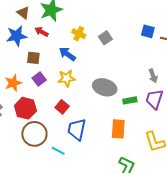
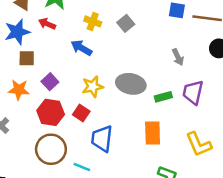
brown square: (33, 58) -> (27, 58), moved
gray arrow: (153, 76) -> (178, 57), moved
yellow star: (67, 78) -> (93, 87), moved
orange star: (13, 83) -> (19, 90), turned 30
red hexagon: (25, 108) -> (51, 112), moved

